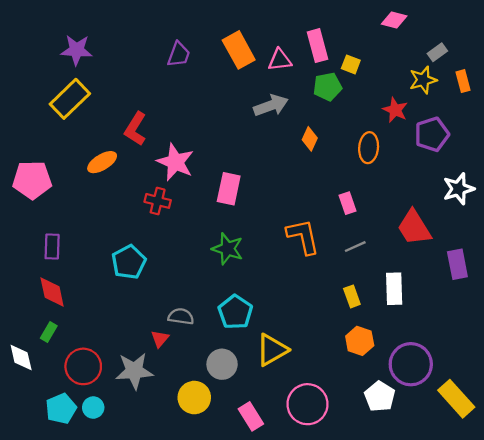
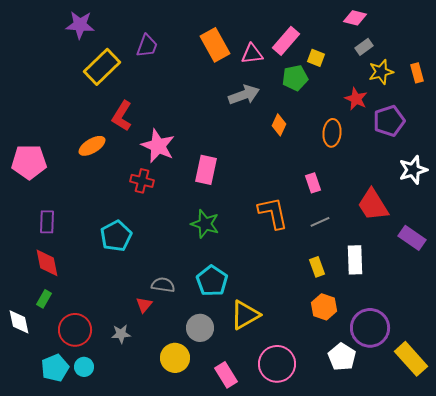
pink rectangle: (318, 46) -> (286, 41), turned 56
purple star: (77, 50) -> (80, 25), moved
gray rectangle: (437, 52) -> (364, 47), moved
purple trapezoid: (179, 54) -> (147, 46), moved
yellow rectangle: (70, 99) -> (102, 67), moved
purple rectangle: (457, 264) -> (412, 238), turned -44
gray star: (134, 371) -> (121, 334), size x0.6

